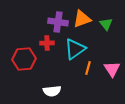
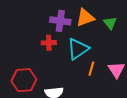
red hexagon: (24, 59) -> (24, 80), moved

